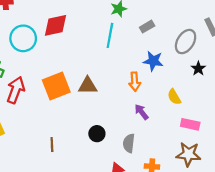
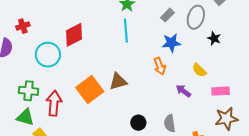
gray rectangle: (147, 27) -> (167, 15), moved
purple arrow: (142, 112) -> (183, 91), moved

